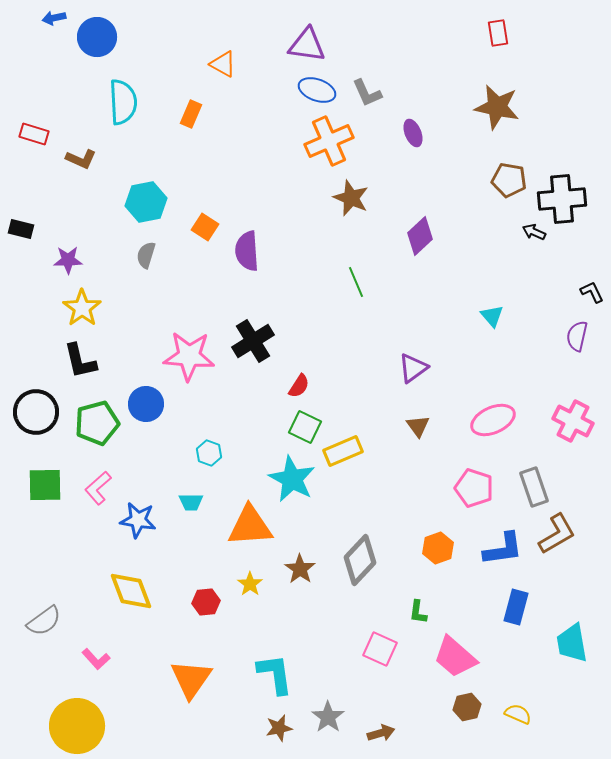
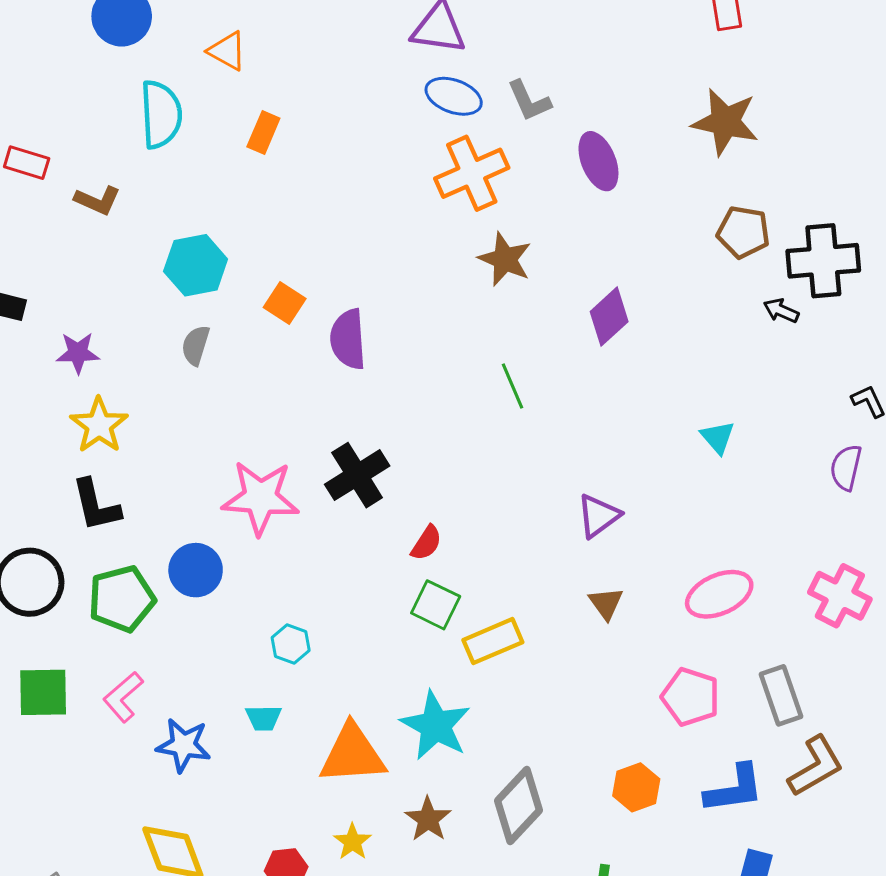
orange triangle: (223, 64) -> (227, 51), moved
purple ellipse: (413, 133) -> (598, 161), size x1.4
cyan star: (292, 479) -> (436, 726), moved

